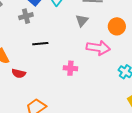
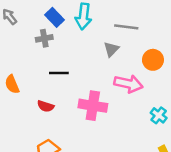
pink cross: (70, 68) -> (93, 106), size x1.6
red semicircle: (19, 73) -> (46, 106), moved

